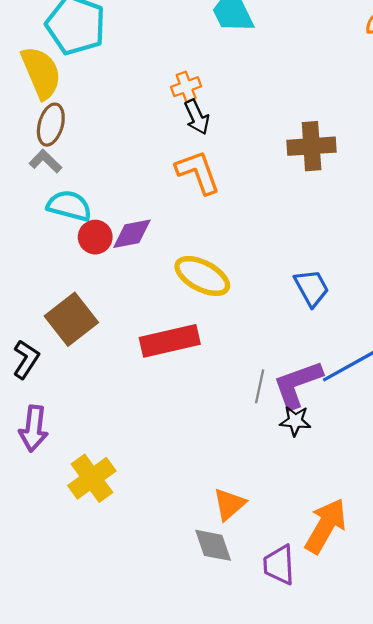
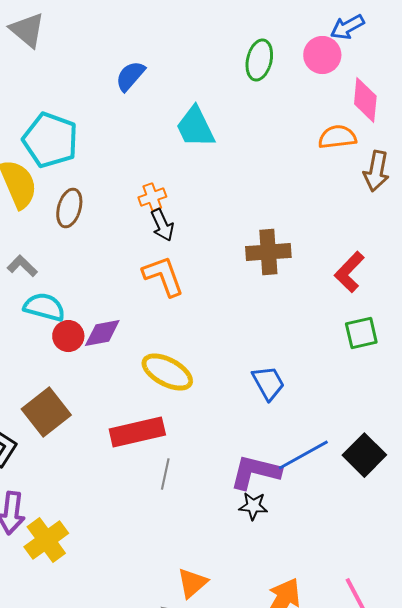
brown ellipse: (51, 125) -> (69, 208), moved
purple L-shape: (297, 384) -> (255, 472), turned 34
gray line: (260, 386) -> (165, 474), moved
yellow cross: (92, 478) -> (46, 540), moved

